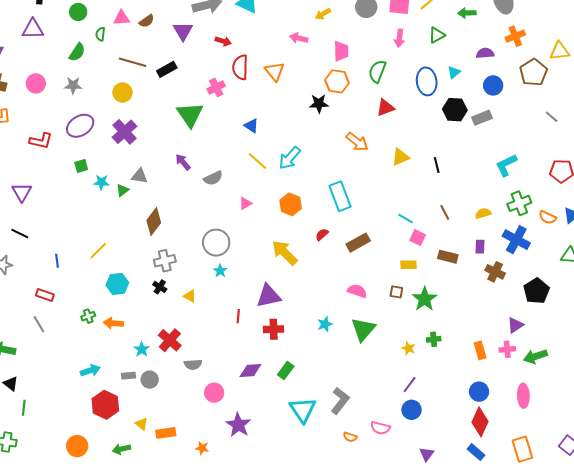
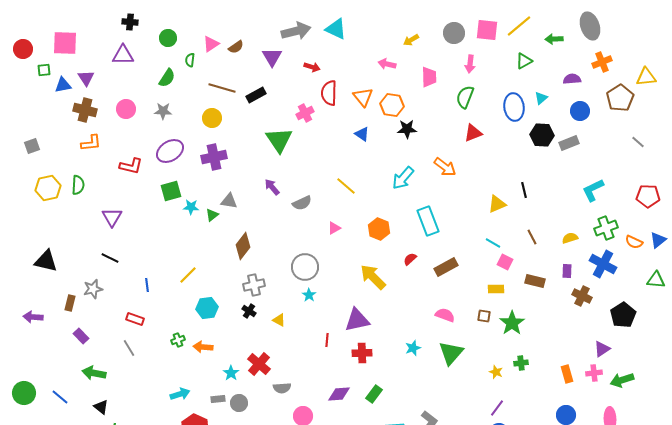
pink triangle: (121, 18) -> (211, 44), turned -30
pink arrow: (399, 38) -> (470, 64), moved
orange hexagon: (337, 81) -> (392, 105), moved
blue triangle: (251, 126) -> (362, 134), moved
purple cross: (124, 132) -> (214, 157), turned 30
yellow triangle: (400, 157) -> (497, 204), moved
cyan arrow: (290, 158) -> (403, 178), moved
green square: (81, 166) -> (171, 191), size x1.5

